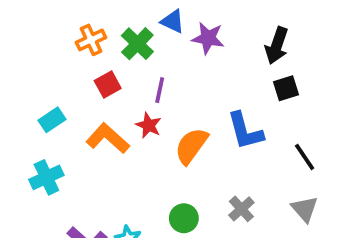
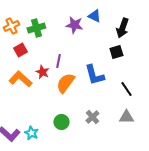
blue triangle: (173, 21) -> (94, 16), moved
green cross: (137, 44) -> (36, 28), turned 30
black arrow: (277, 46) -> (122, 28), moved
purple line: (160, 90) -> (58, 61), moved
gray triangle: (305, 209) -> (126, 117), turned -49

